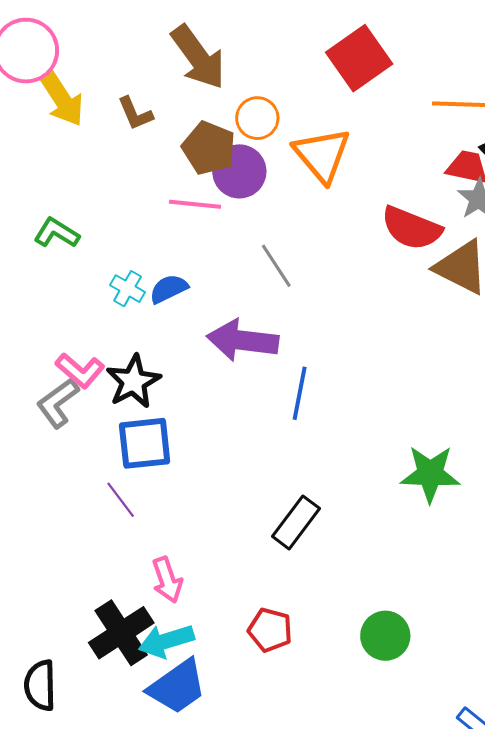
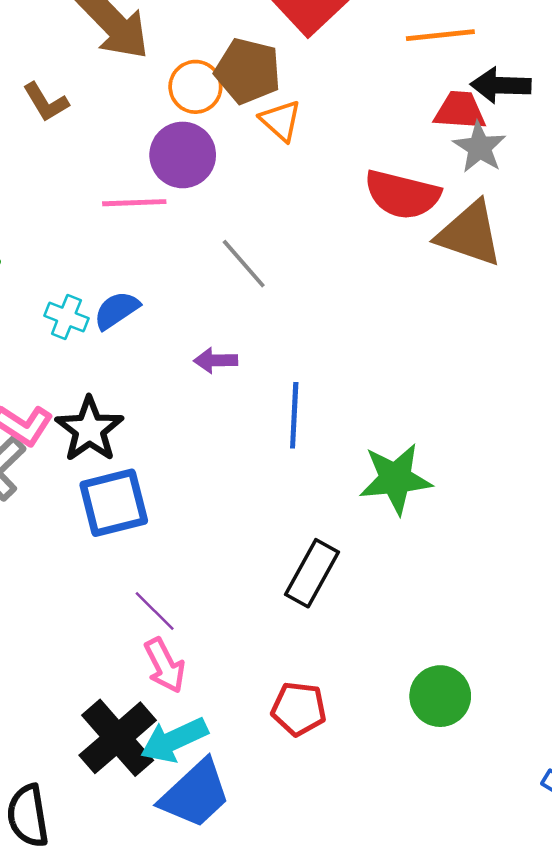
brown pentagon: (209, 148) -> (248, 71), moved
orange triangle: (322, 155) -> (281, 121), size x0.6
purple arrow: (243, 340) -> (216, 360), size x0.5
green star: (430, 474) -> (395, 479), moved
purple line: (121, 500) -> (155, 611), moved

